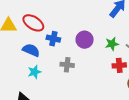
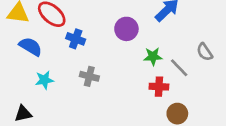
purple circle: (85, 40) -> (126, 29), moved
blue semicircle: (31, 50) -> (31, 47), moved

